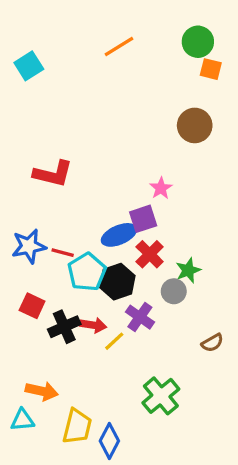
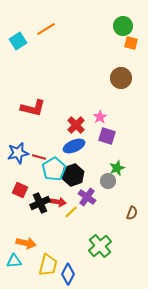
orange line: (119, 47) -> (46, 29), moved
purple square: (143, 219) -> (107, 136), moved, turned 36
red cross: (150, 254) -> (76, 125), moved
brown semicircle: (212, 343) -> (132, 213), turned -40

